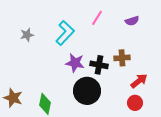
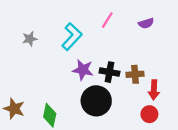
brown cross: (122, 58) -> (135, 74), moved
red arrow: (139, 81) -> (154, 90), turned 132

